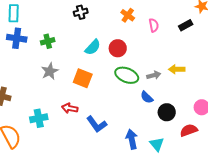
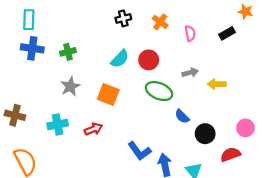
black cross: (81, 12) -> (123, 18), moved
gray arrow: (154, 75) -> (190, 73), moved
red arrow: (70, 108) -> (93, 129), turned 147
cyan cross: (39, 118) -> (58, 124), moved
blue L-shape: (97, 124) -> (139, 151), moved

